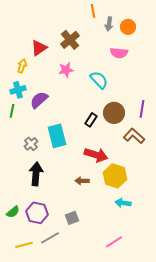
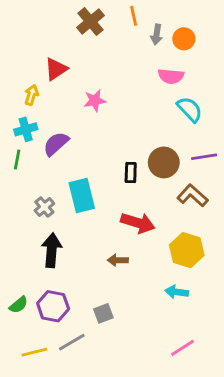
brown cross: (70, 40) -> (90, 22), moved
cyan semicircle: (99, 80) -> (190, 109), moved
purple line: (142, 109) -> (204, 157), turned 72
black rectangle: (91, 120) -> (131, 173), turned -32
yellow hexagon: (115, 176) -> (187, 250), moved
pink line: (114, 242) -> (182, 348), moved

